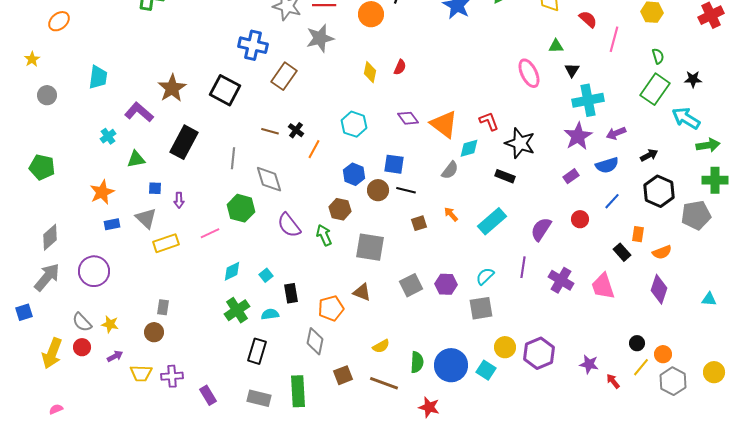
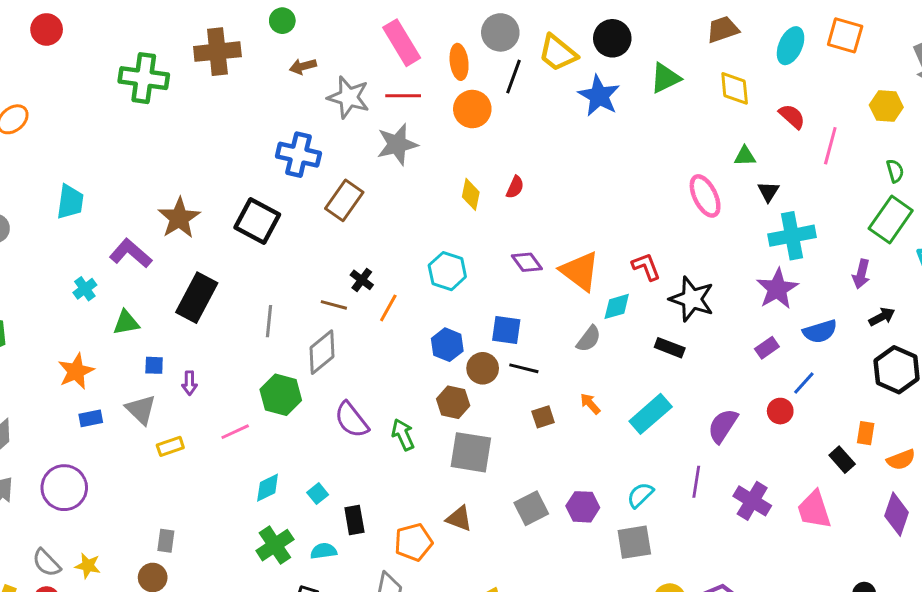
brown line: (270, 131) -> (334, 305), moved
purple arrow: (616, 133) -> (861, 274), moved, turned -54
gray diamond: (269, 179) -> (322, 352), turned 68
blue line: (612, 201) -> (804, 383), moved
brown hexagon: (340, 209) -> (453, 402), moved
yellow rectangle: (166, 243) -> (170, 446), size x0.7

